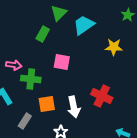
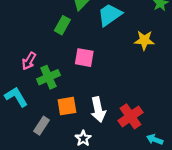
pink arrow: (14, 65) -> (29, 61), turned 112
green cross: (31, 79) -> (48, 77), turned -30
red cross: (102, 96) -> (130, 116), moved, turned 30

